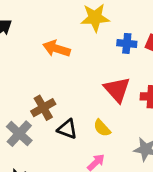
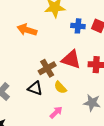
red triangle: (117, 90) -> (71, 59), turned -30
brown cross: (43, 108) -> (47, 68), moved

